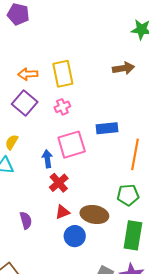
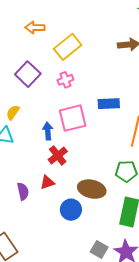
orange arrow: (28, 74) -> (35, 28), moved
yellow rectangle: (63, 74) -> (68, 47), turned 60
red triangle: (62, 212) -> (47, 182), moved

